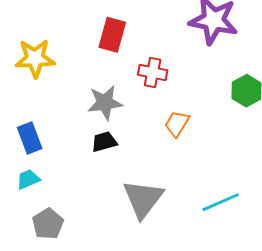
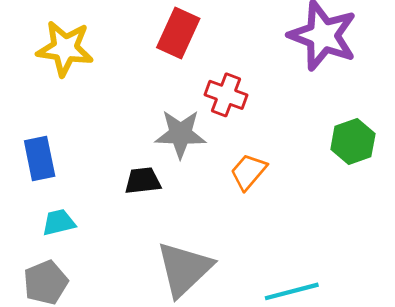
gray star: (105, 103) -> (180, 134), moved
cyan trapezoid: (28, 179) -> (59, 222), moved

